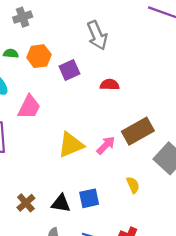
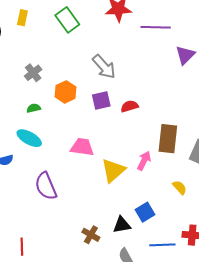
orange hexagon: (39, 56) -> (65, 92), moved
purple square: (69, 70) -> (101, 101), moved, turned 30
pink trapezoid: (29, 107) -> (82, 147), moved, turned -90
brown rectangle: (138, 131) -> (168, 139), turned -36

